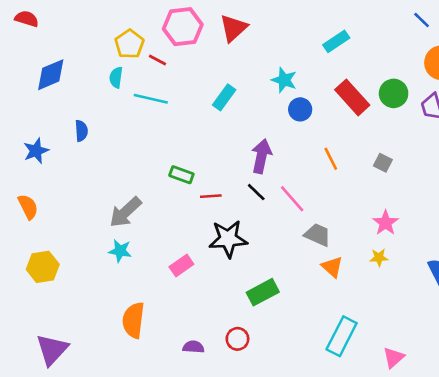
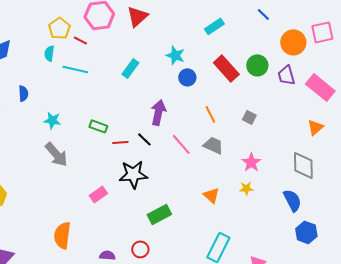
blue line: (422, 20) -> (263, 14), moved
black line: (256, 192) -> (144, 139), moved
gray arrow: (125, 212) -> (56, 154), turned -88
gray trapezoid: (318, 235) -> (213, 145), moved
cyan star: (120, 251) -> (52, 120), moved

